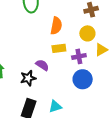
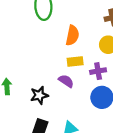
purple semicircle: (42, 65) -> (66, 81), moved

